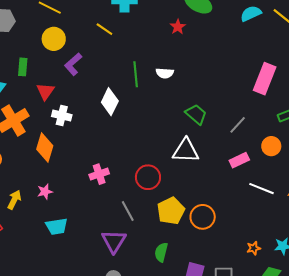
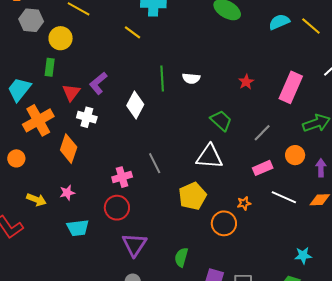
red star: (178, 27) -> (246, 82), moved
yellow circle: (54, 39) -> (61, 38), moved
purple L-shape: (73, 64) -> (98, 83), moved
red circle: (148, 177) -> (117, 208), moved
yellow arrow: (14, 200) -> (36, 200), turned 84
gray line: (128, 211) -> (155, 163), moved
yellow pentagon: (171, 211) -> (192, 196), moved
orange star: (254, 248) -> (244, 203), moved

